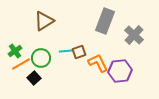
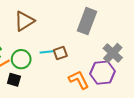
gray cross: (134, 35) -> (113, 53), moved
orange L-shape: (98, 63) -> (79, 80), moved
black square: (34, 78) -> (14, 80), turned -32

